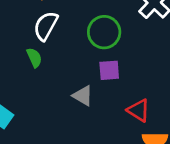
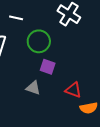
purple square: (109, 70) -> (48, 67), turned 35

